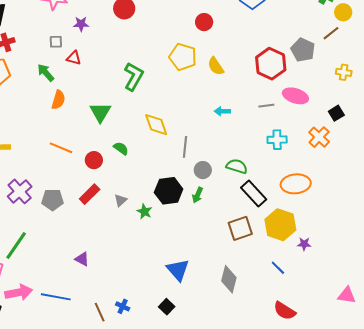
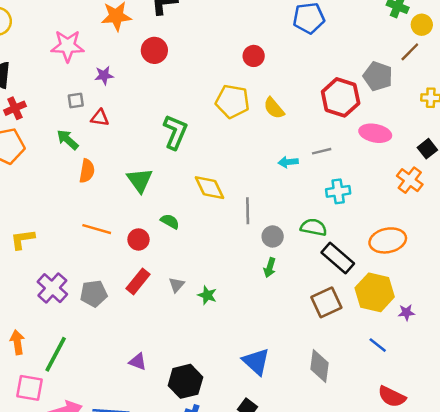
gray line: (266, 106) -> (322, 151), moved
cyan cross: (277, 140) -> (338, 191), moved
black hexagon: (169, 191) -> (185, 381), moved

